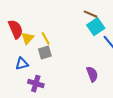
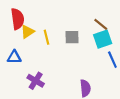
gray square: (45, 53) -> (72, 37), moved
purple cross: (36, 84) -> (36, 81), moved

